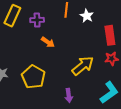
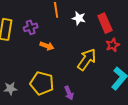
white star: (87, 16) -> (79, 18), moved
purple arrow: (69, 96) -> (69, 93), moved

